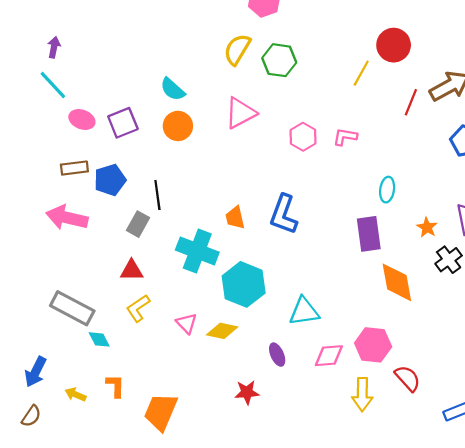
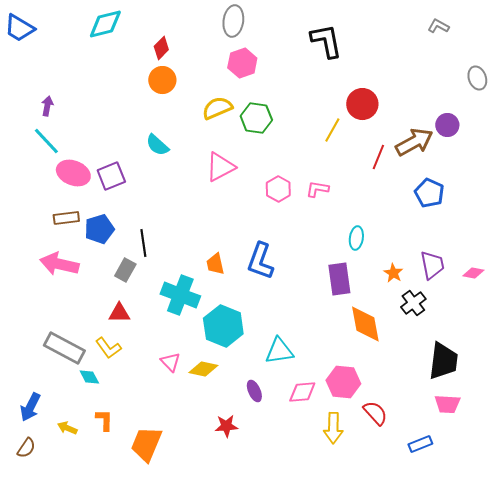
yellow semicircle: (237, 49) -> (217, 108), turned 36
pink ellipse: (82, 120) -> (73, 173), size x1.4
orange circle: (178, 126) -> (162, 80), moved
yellow L-shape: (138, 308) -> (108, 348), moved, turned -92

